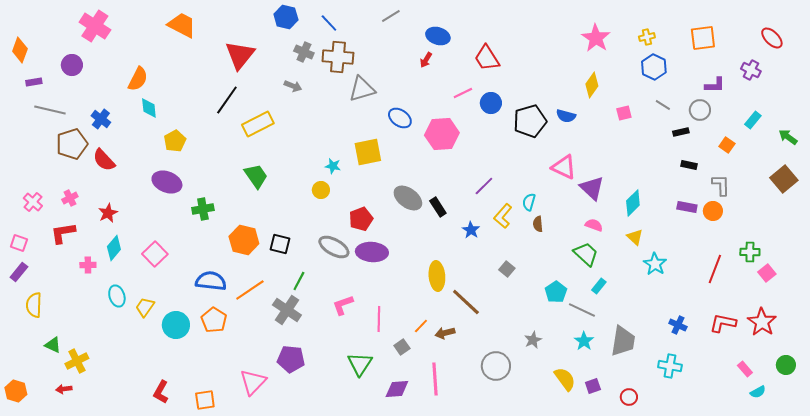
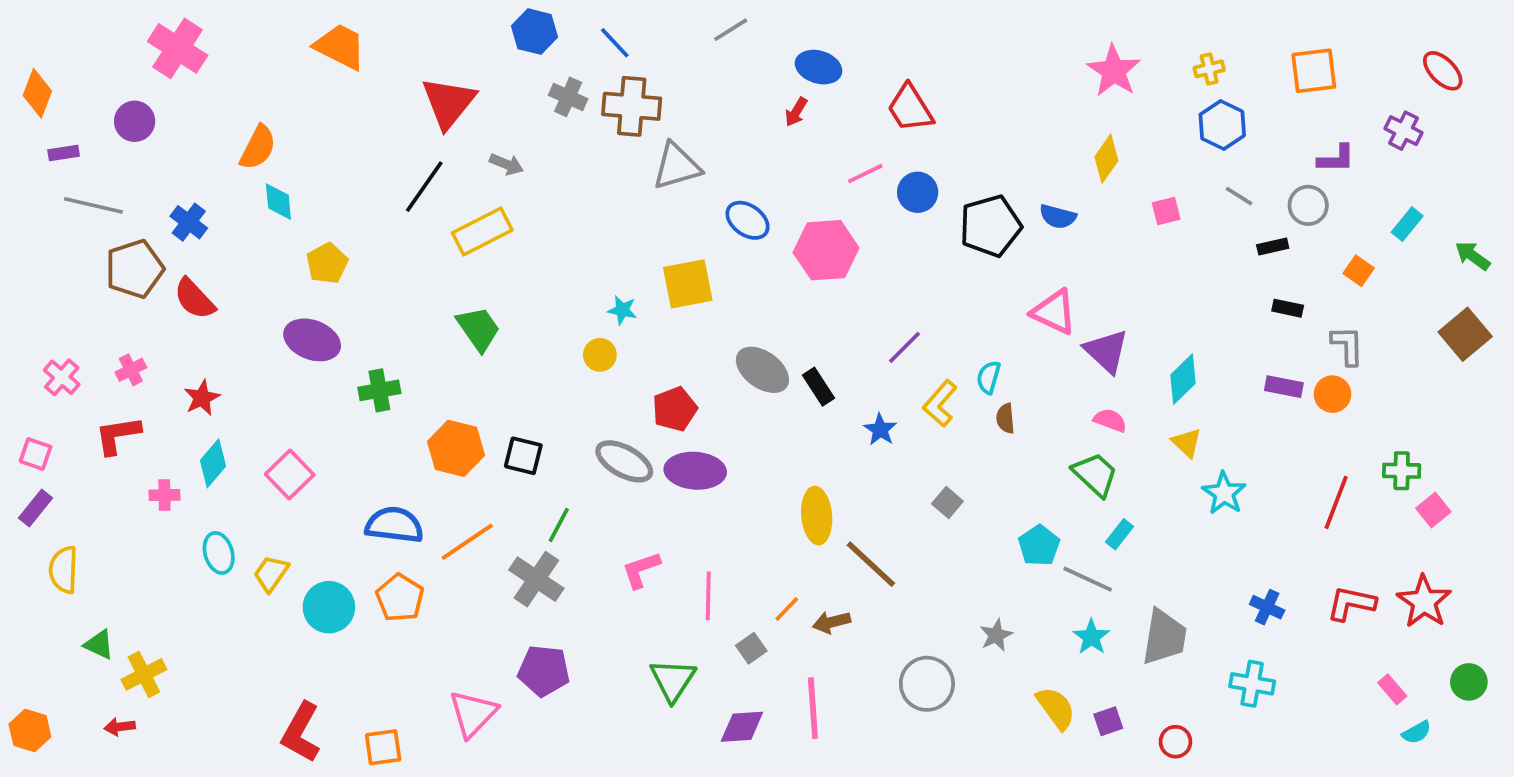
gray arrow: (293, 86) -> (506, 164), moved
red L-shape: (161, 392) -> (301, 732), size x1.4

